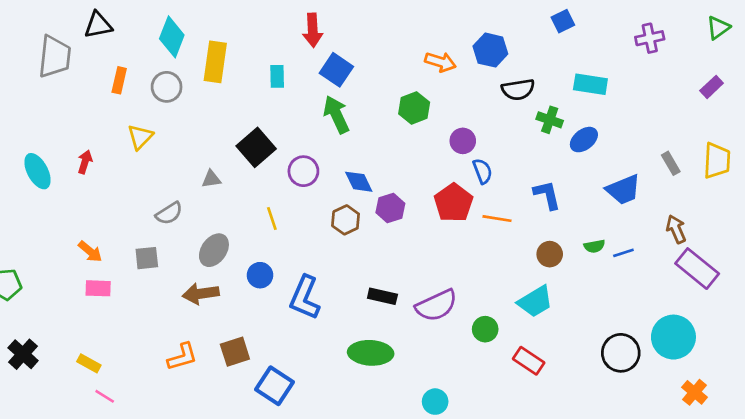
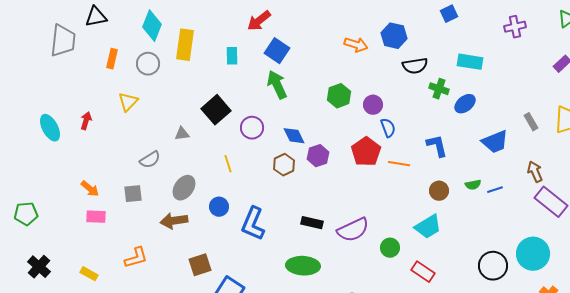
red arrow: (313, 30) -> (259, 21), turned 55
green hexagon: (414, 108) -> (339, 96), moved
orange L-shape: (182, 357) -> (136, 258), moved

